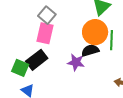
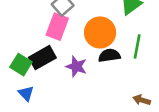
orange circle: (95, 32) -> (100, 32), moved
purple star: (76, 62) -> (76, 66), moved

